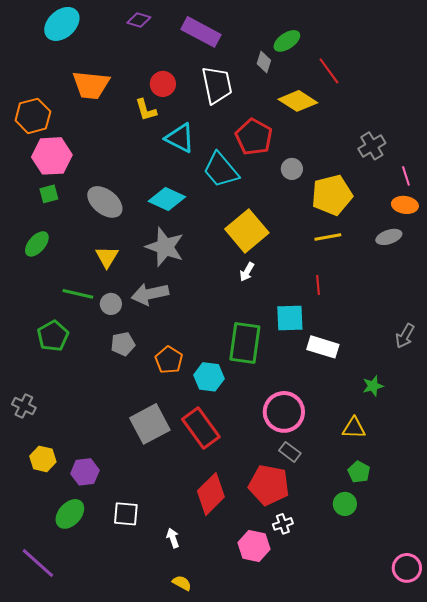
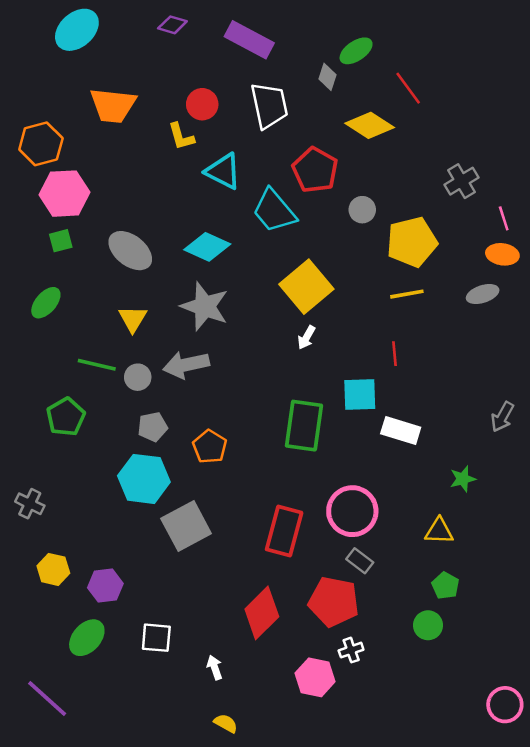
cyan hexagon: (209, 377) -> (144, 479), moved, size x1.4
red rectangle: (201, 428) -> (284, 531), moved, turned 51

